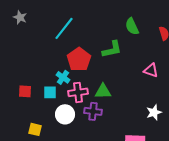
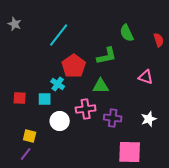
green triangle: (103, 91) -> (101, 86), moved
pink cross: (78, 92) -> (86, 109), moved
purple cross: (93, 111) -> (113, 118), moved

